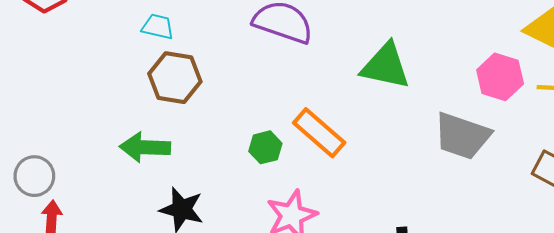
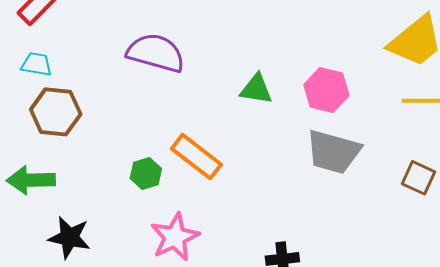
green triangle: (386, 66) -> (256, 89), size x0.7
pink hexagon: (500, 77) -> (326, 90), moved

